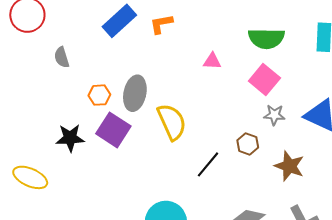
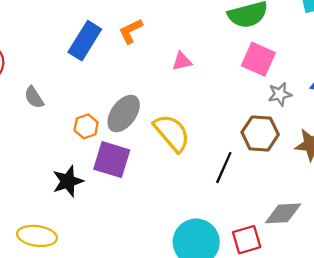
pink triangle: (212, 61) -> (182, 61), moved
gray ellipse: (135, 93) -> (124, 114), turned 40
brown hexagon: (248, 144) -> (260, 133), size x1.5

